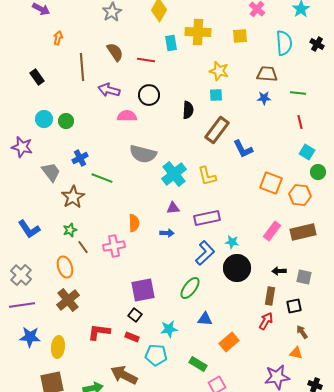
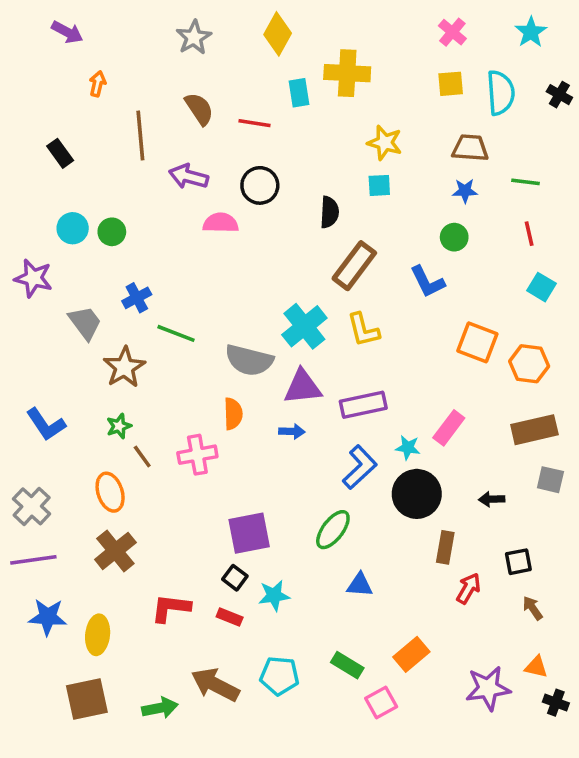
yellow square: (240, 36) -> (451, 84), moved
brown rectangle: (217, 130) -> (354, 266), moved
gray semicircle: (143, 154) -> (249, 360), moved
green circle: (318, 172) -> (454, 237), moved
purple triangle: (173, 208) -> (303, 387), size x1.6
pink rectangle: (272, 231) -> (449, 428), moved
gray square: (304, 277) -> (550, 480), moved
brown rectangle: (270, 296) -> (445, 547), moved
cyan star: (169, 329) -> (274, 596), moved
orange rectangle: (229, 342) -> (411, 654), moved
orange triangle: (296, 353) -> (536, 667), moved
cyan pentagon: (156, 355) -> (279, 676), moved

